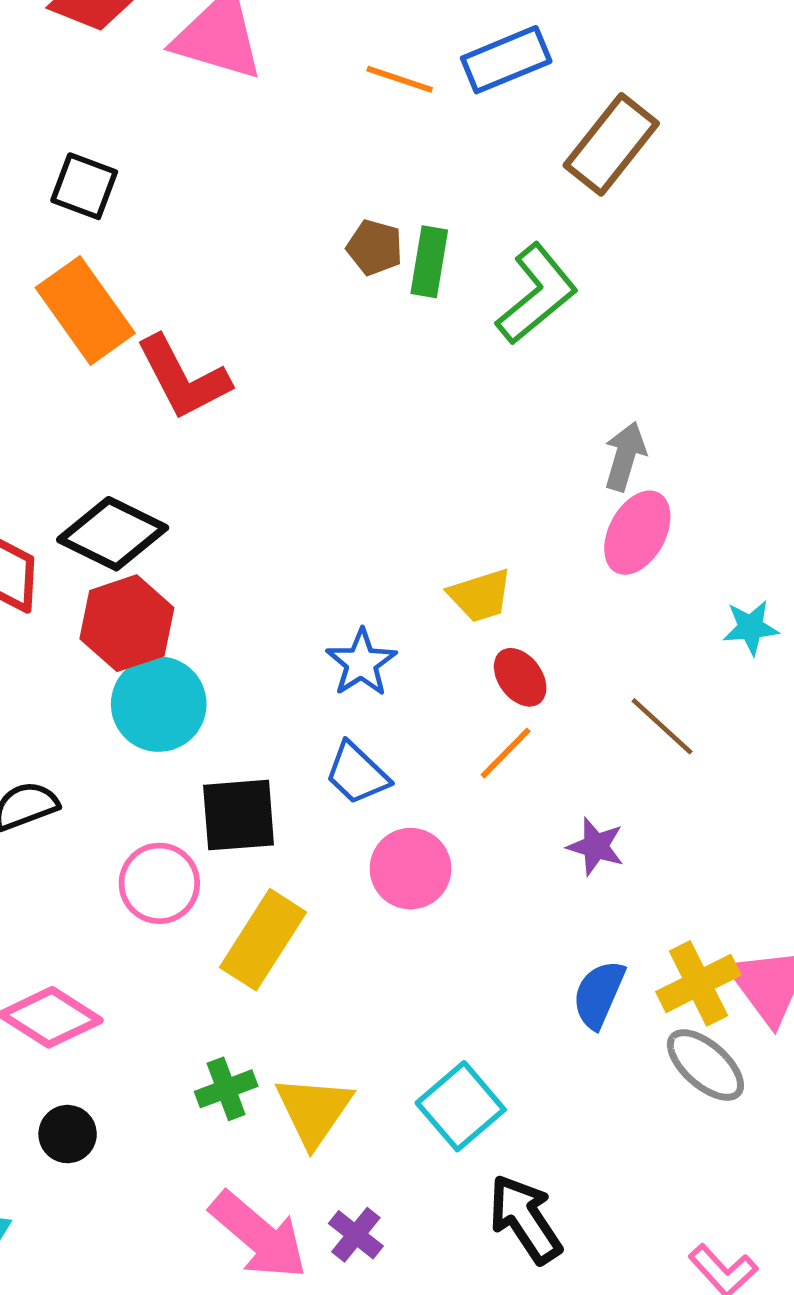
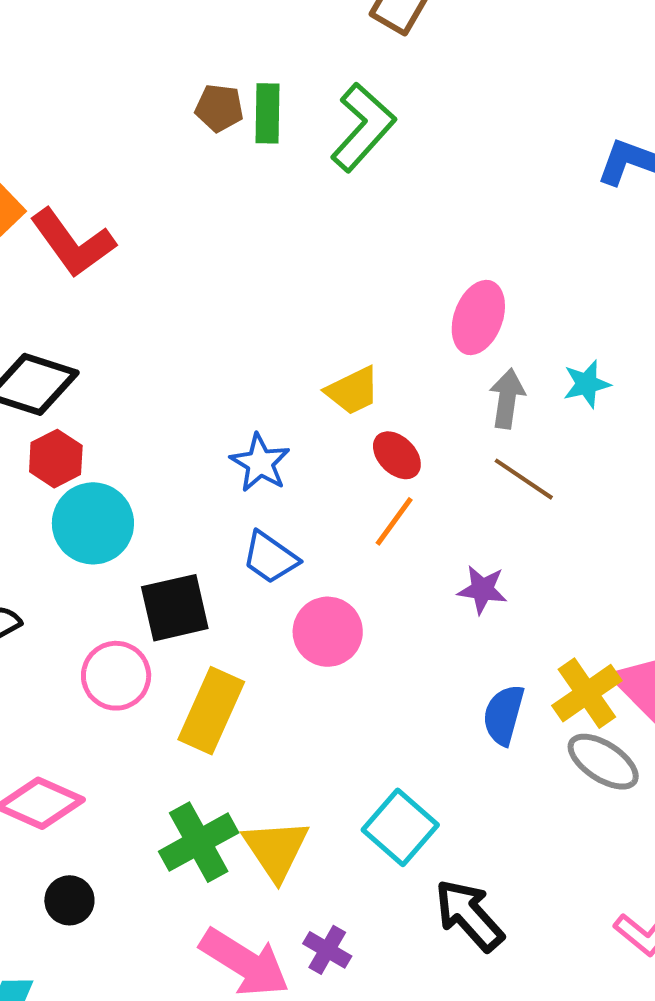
gray arrow: (625, 456) -> (507, 399), moved
red hexagon: (127, 623) -> (56, 459), size x0.7
green cross: (226, 1089) -> (199, 842), size x1.5

